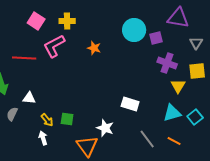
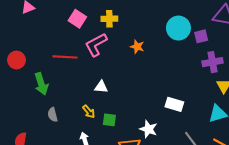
purple cross: (167, 63) -> (212, 62), turned -30
white triangle: (29, 98) -> (101, 87), moved
gray semicircle: (12, 114) -> (53, 115), turned -40
yellow arrow: (47, 120) -> (89, 112), moved

